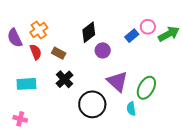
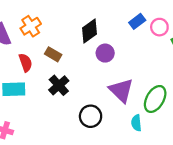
blue rectangle: (132, 36) -> (137, 21), moved
red semicircle: (36, 52) -> (26, 63), moved
black circle: (92, 104) -> (91, 116), size x0.7

